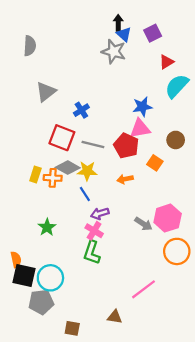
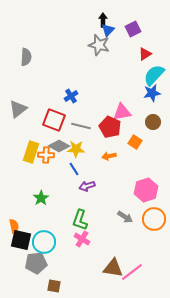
blue triangle: (124, 34) -> (108, 30), turned 32
gray semicircle: (30, 46) -> (26, 57), moved
gray triangle: (46, 92) -> (18, 109), moved
blue star: (142, 107) -> (152, 93), moved
yellow rectangle: (35, 174) -> (31, 152), size x1.5
gray arrow: (143, 224) -> (125, 217), moved
pink cross: (94, 231) -> (82, 239), moved
pink line: (143, 289) -> (132, 272), moved
brown triangle: (115, 317) -> (113, 268), moved, size x1.5
brown square: (72, 328) -> (54, 286), moved

